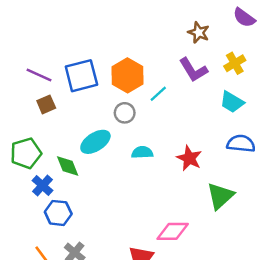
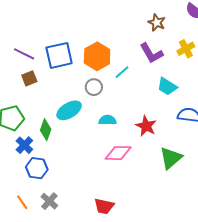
cyan trapezoid: (232, 102) -> (167, 86), moved
green diamond: (68, 166) -> (46, 130), turned 40
pink diamond: (173, 231) -> (118, 153), moved

